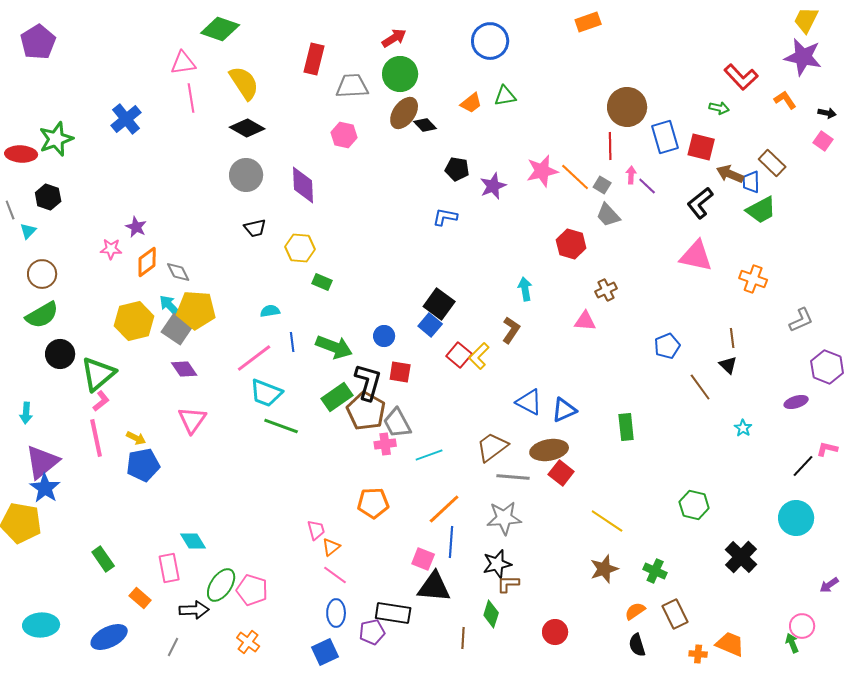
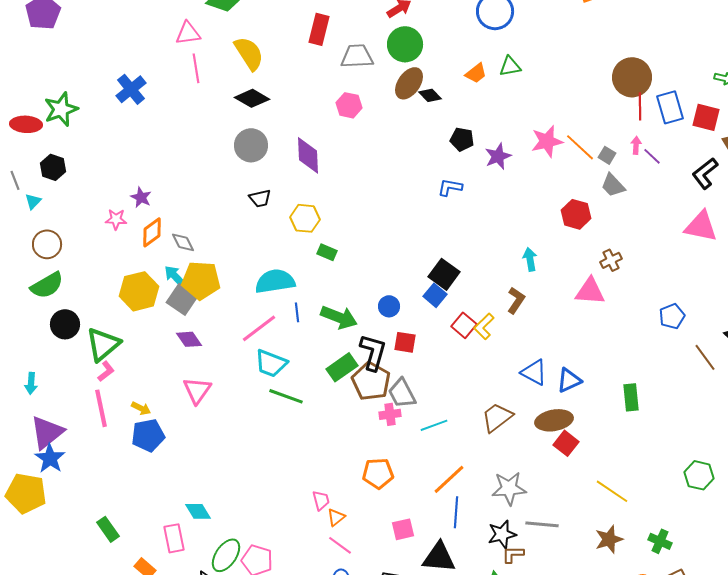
red line: (610, 146) -> (640, 106), moved
cyan semicircle: (270, 311) -> (275, 281), size x2.0
pink triangle: (585, 321) -> (590, 291), size x1.4
gray line: (513, 477) -> (542, 524), moved
pink square: (423, 559) -> (403, 529), moved, turned -35

